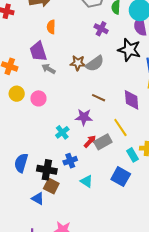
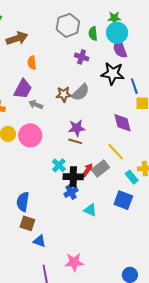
purple trapezoid: (38, 51) -> (23, 89), turned -125
pink circle: (38, 98) -> (30, 135), size x1.5
brown line: (99, 98) -> (75, 141), moved
purple star: (84, 117) -> (77, 128), moved
black cross: (47, 170) -> (73, 177), moved
brown square: (51, 186) -> (27, 223), moved
blue triangle: (38, 199) -> (39, 241), moved

